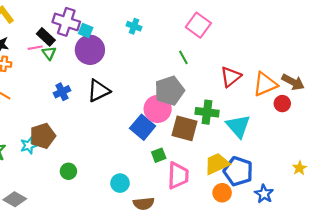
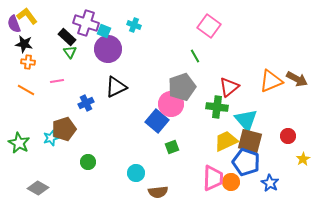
cyan cross: (134, 26) -> (134, 25), moved
pink line: (35, 48) -> (57, 81), moved
red triangle: (231, 77) -> (229, 87), moved
blue cross: (62, 92) -> (86, 103), moved
red circle: (282, 104) -> (288, 136), moved
brown square: (184, 128) -> (250, 141), moved
yellow trapezoid: (217, 164) -> (226, 141), moved
pink trapezoid: (178, 176) -> (213, 178), moved

